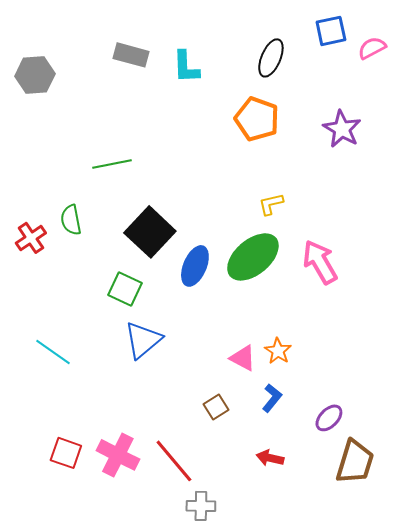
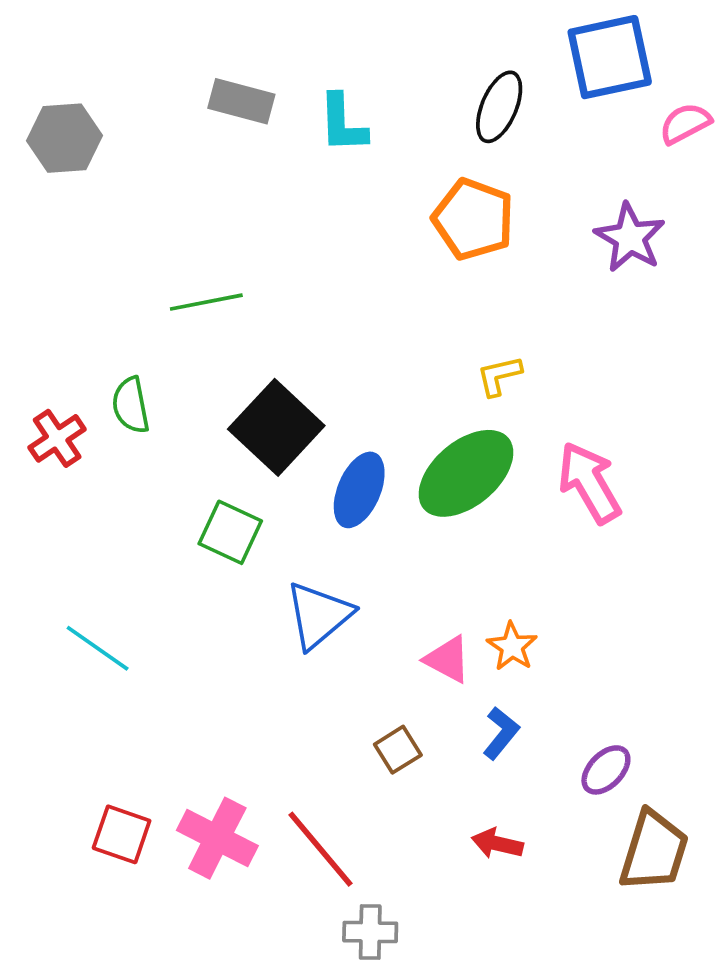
blue square: (331, 31) -> (610, 57), size x1.5
pink semicircle: (372, 48) -> (685, 123), moved
blue triangle: (143, 340) -> (319, 615), moved

